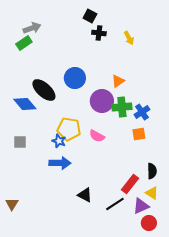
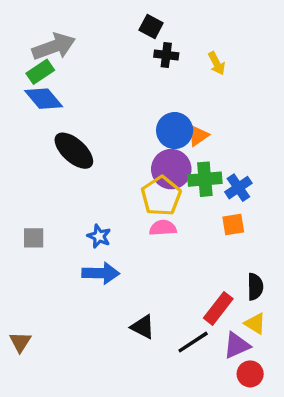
gray arrow: (32, 28) -> (54, 47), size x1.4
blue circle: (75, 78) -> (175, 131), moved
blue diamond: (25, 104) -> (44, 99), moved
yellow pentagon: (69, 129) -> (161, 196), moved, turned 30
pink semicircle: (97, 136) -> (163, 228), turned 147

